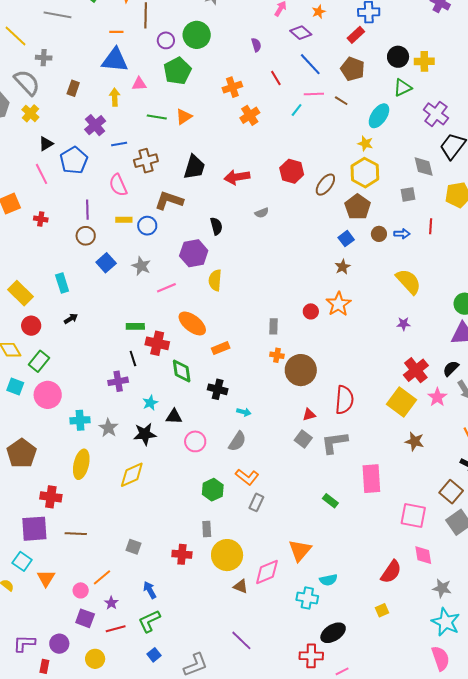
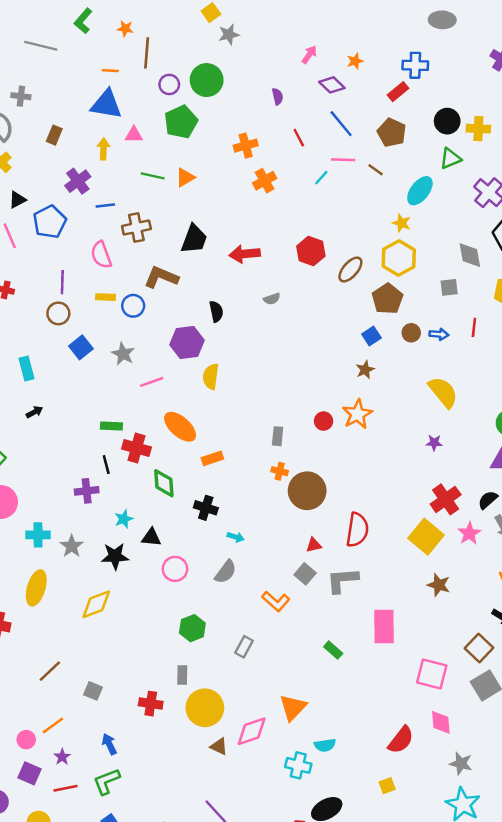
orange L-shape: (247, 477) -> (276, 601), moved
brown line: (76, 534) -> (50, 671), moved, turned -50

